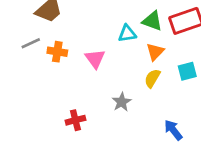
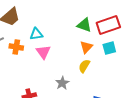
cyan triangle: (127, 34) -> (36, 34), moved
cyan square: (187, 71) -> (109, 48), moved

